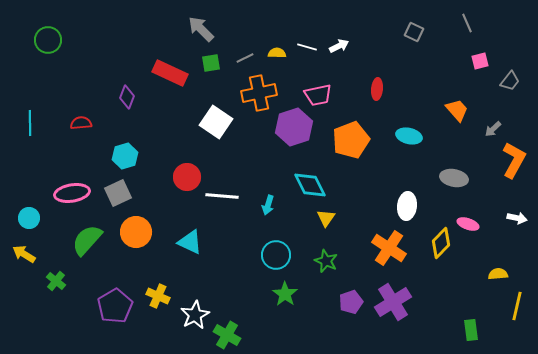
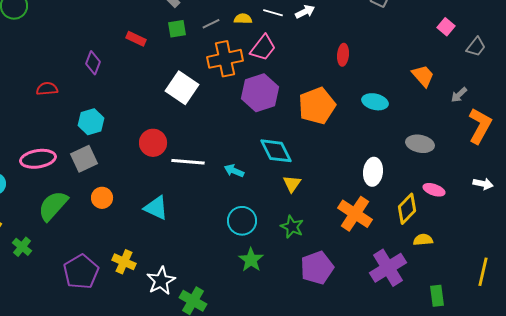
pink square: (480, 61) -> (446, 27), turned -36
red rectangle: (170, 73) -> (136, 39), size x0.6
pink trapezoid: (318, 95) -> (263, 48), moved, turned -40
cyan arrow: (268, 205) -> (234, 171), turned 96
orange circle: (136, 232) -> (102, 198), size x0.7
yellow semicircle: (498, 274) -> (423, 240), moved
purple pentagon: (351, 302) -> (317, 268), size x1.4
purple cross: (393, 302) -> (388, 268), moved

